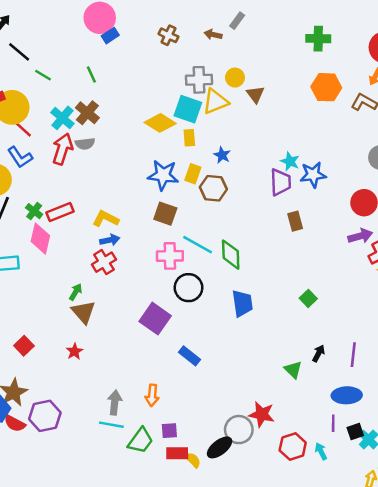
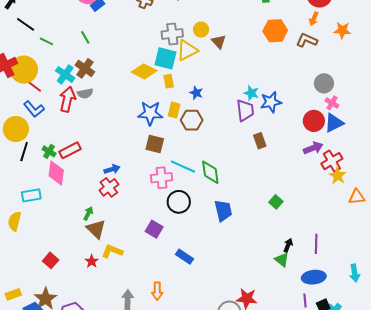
yellow L-shape: (106, 219) -> (112, 251), moved
purple square: (155, 319) -> (154, 229), size x0.7
green triangle: (293, 370) -> (282, 260), moved

